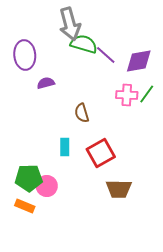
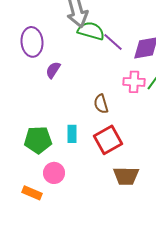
purple semicircle: (46, 83) -> (53, 70), turned -42
brown semicircle: (82, 113) -> (101, 104), moved
green pentagon: (29, 178) -> (38, 140), moved

